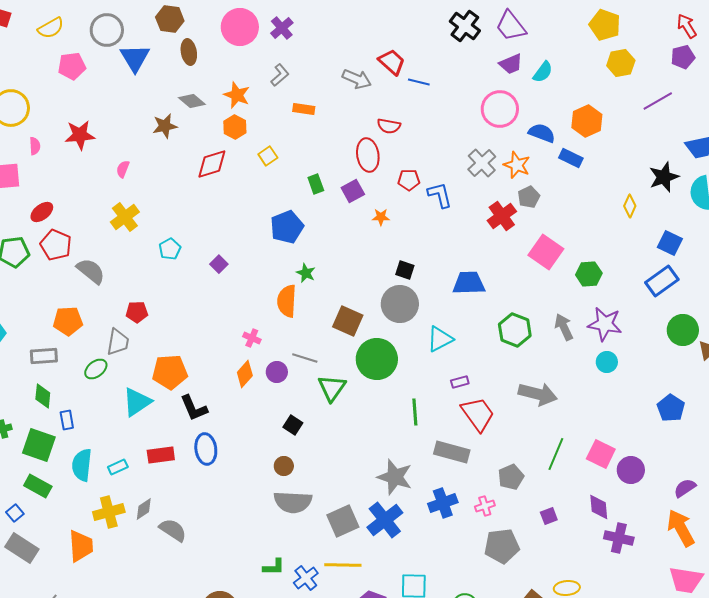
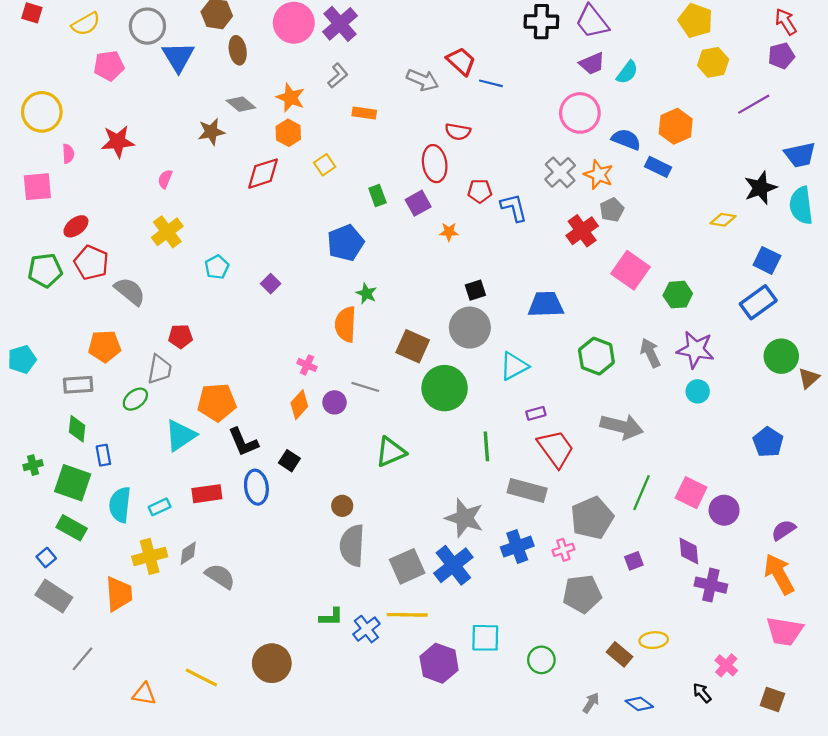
black cross: (465, 26) -> (541, 22), turned -36
purple cross: (282, 28) -> (340, 24), size x1.4
yellow diamond: (630, 206) -> (723, 220), turned 75
black square: (405, 270) -> (475, 290), turned -36
green triangle: (332, 388) -> (391, 452), moved, turned 32
black square: (293, 425) -> (289, 461), moved
gray pentagon: (511, 477) -> (592, 518), size x1.5
gray semicircle: (293, 502) -> (352, 545), turned 90

